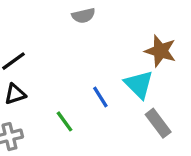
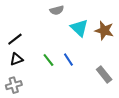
cyan triangle: (139, 84) -> (79, 28), moved
green line: (65, 121) -> (48, 60), moved

